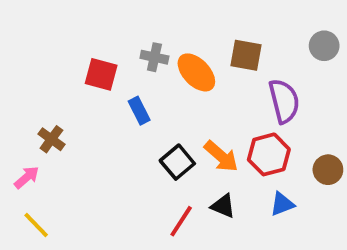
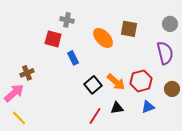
gray cross: (154, 57) -> (67, 20), moved
purple semicircle: (284, 101) -> (165, 53), moved
brown cross: (51, 139) -> (27, 73), turned 32
pink arrow: (27, 177) -> (14, 93), size x1.5
black triangle: (223, 206) -> (117, 108), turned -32

